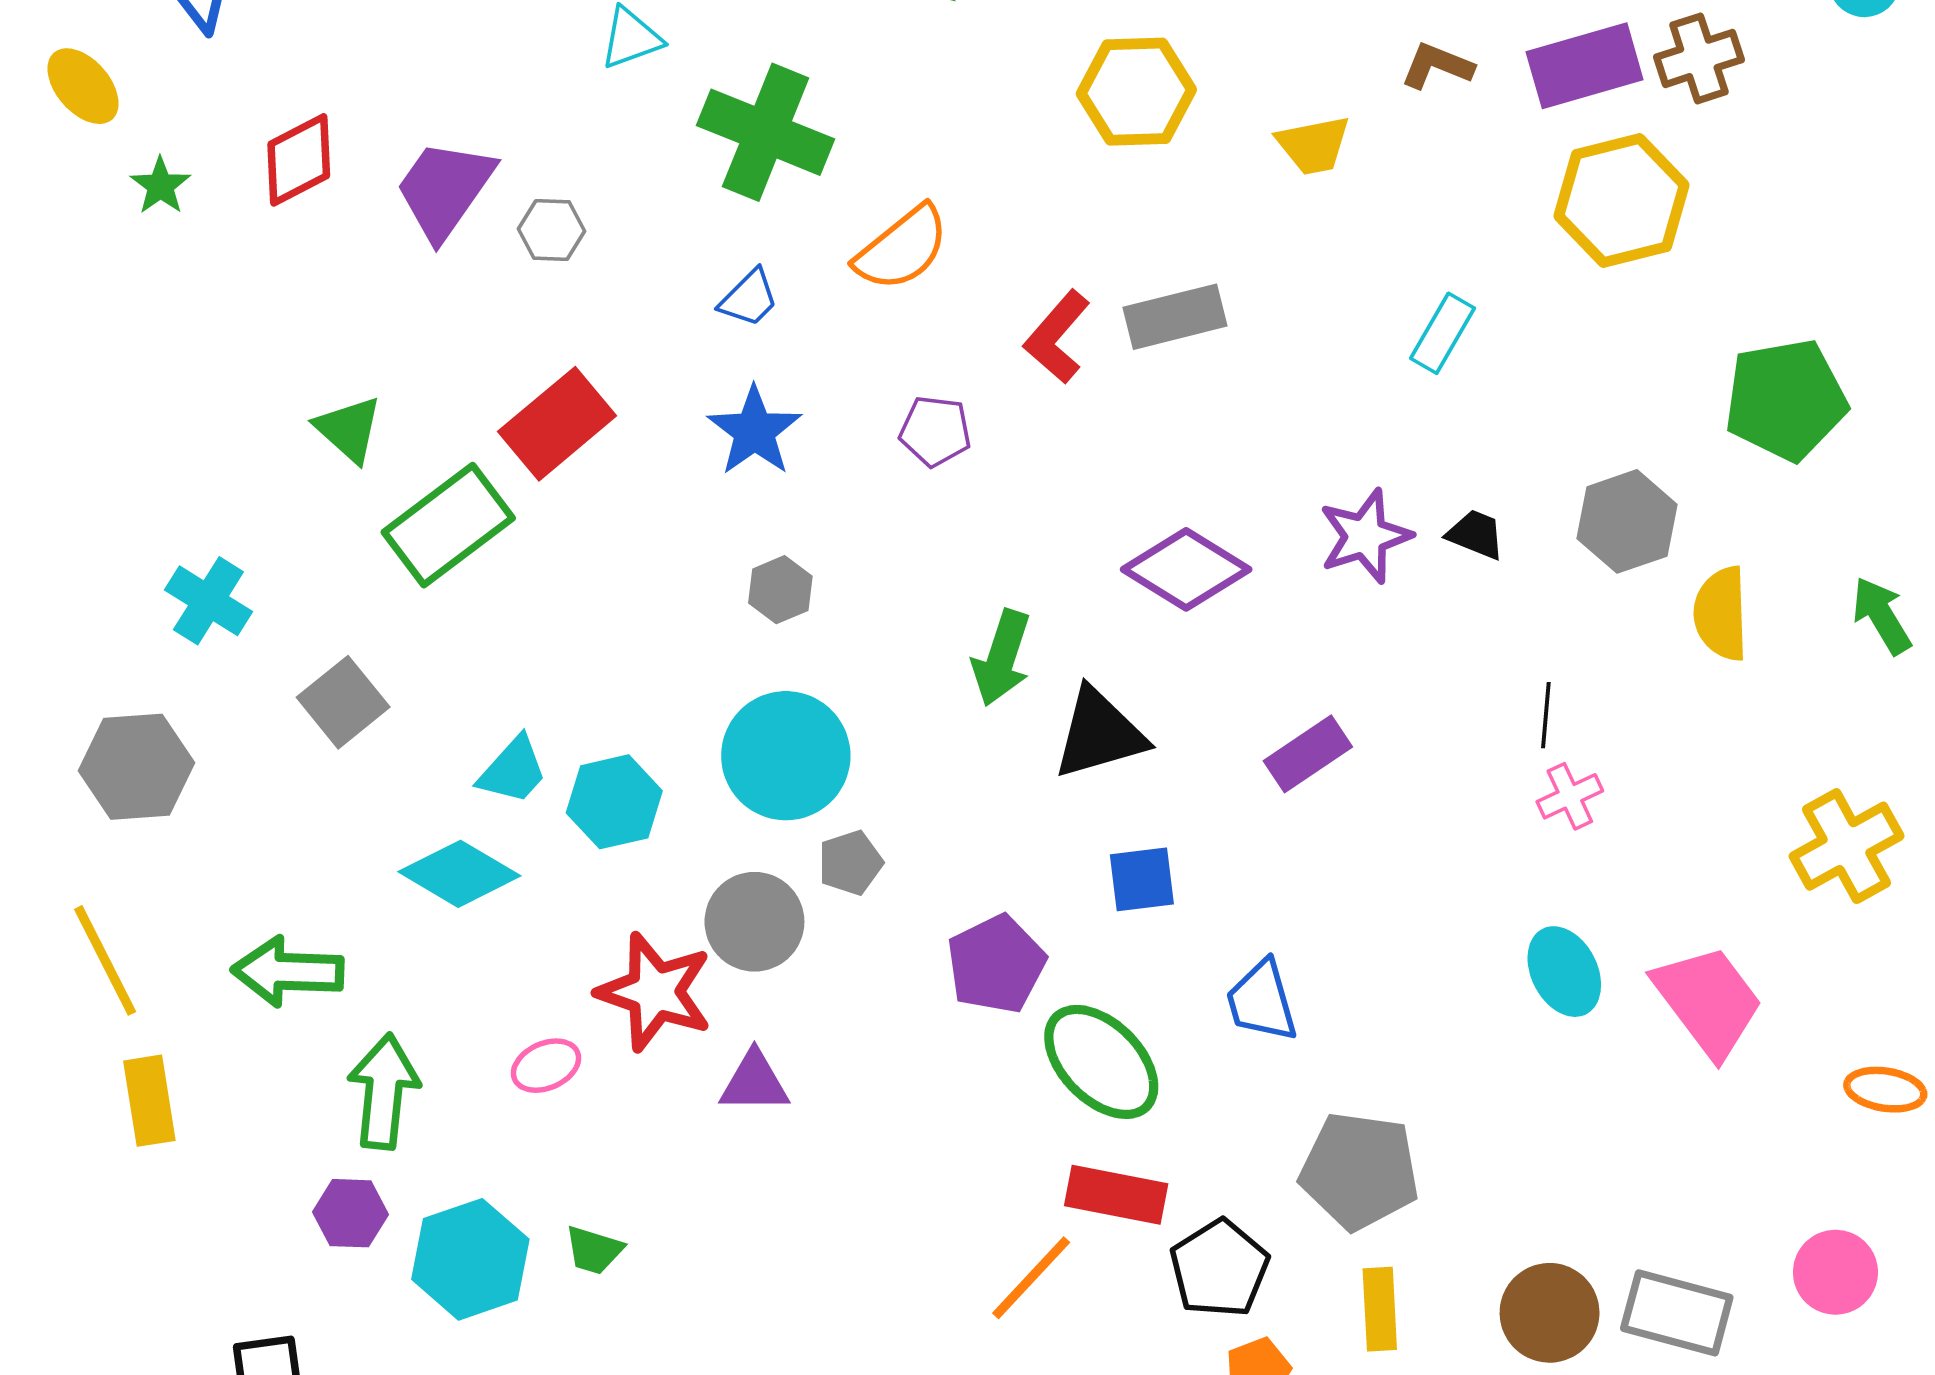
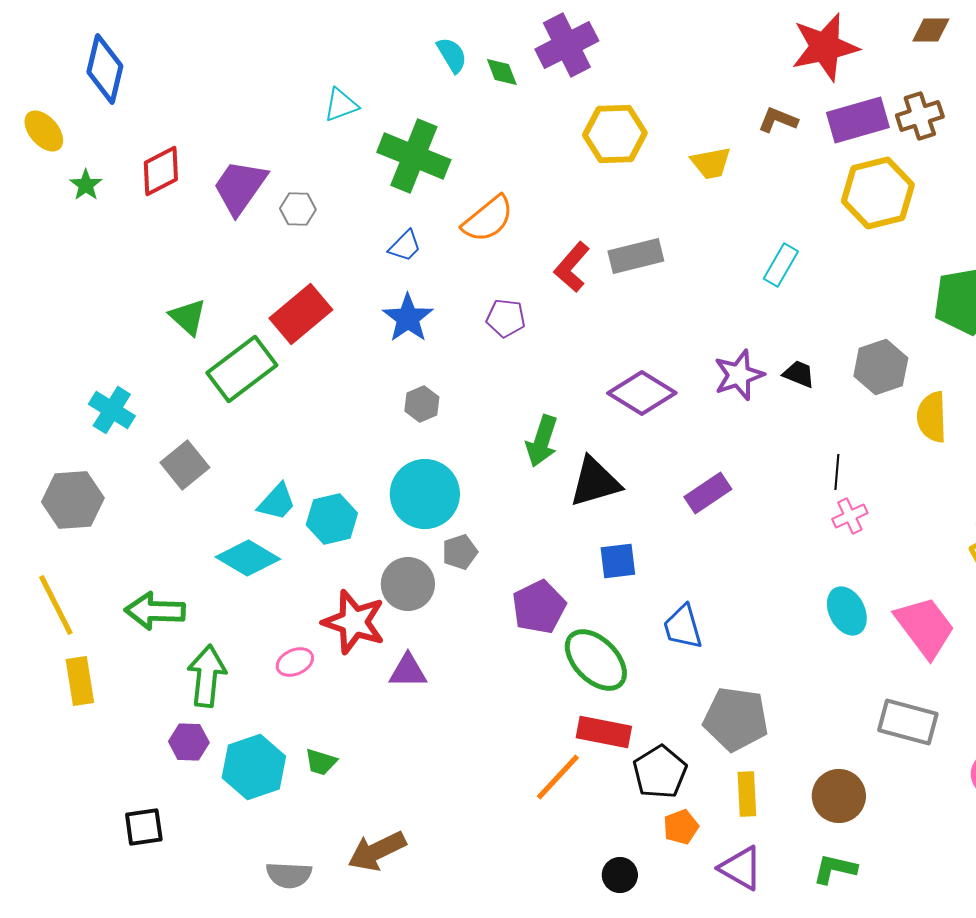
gray rectangle: (1677, 1313) -> (908, 722), moved

